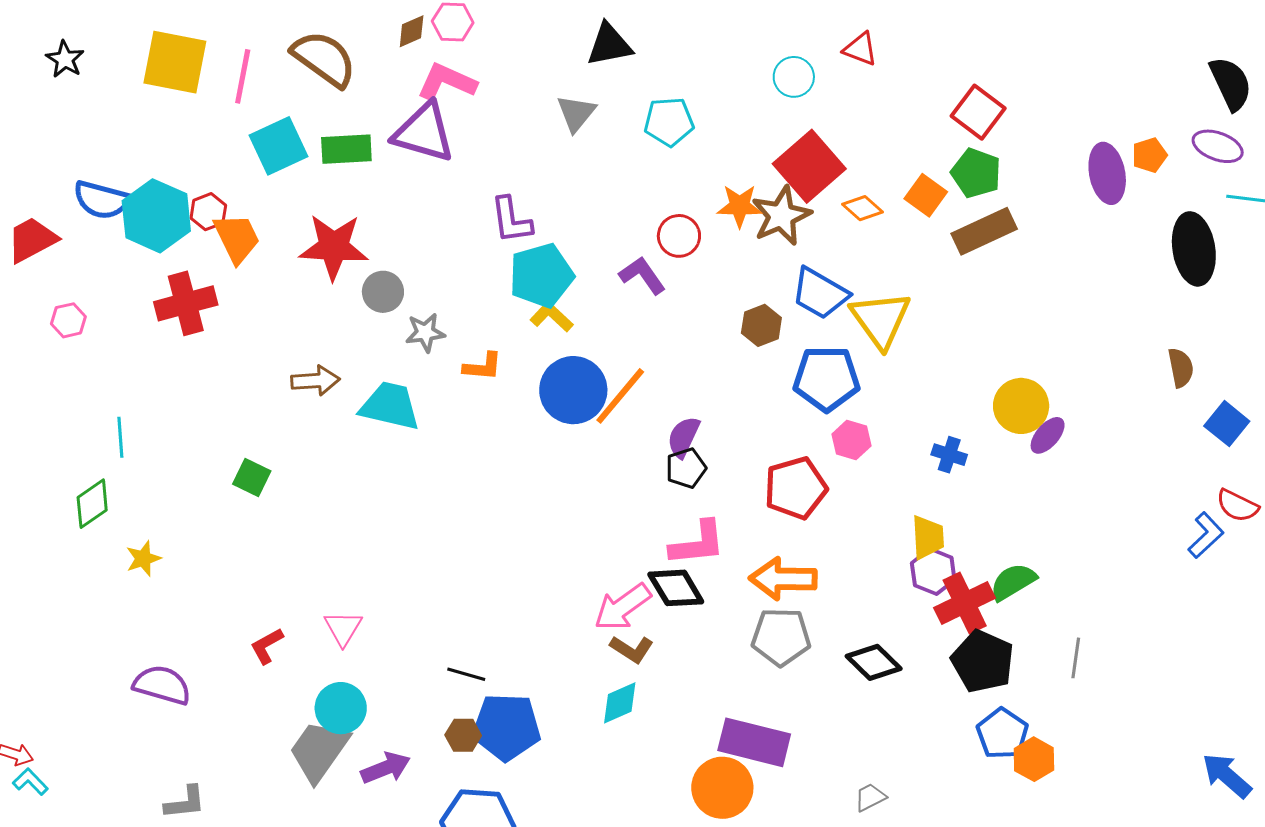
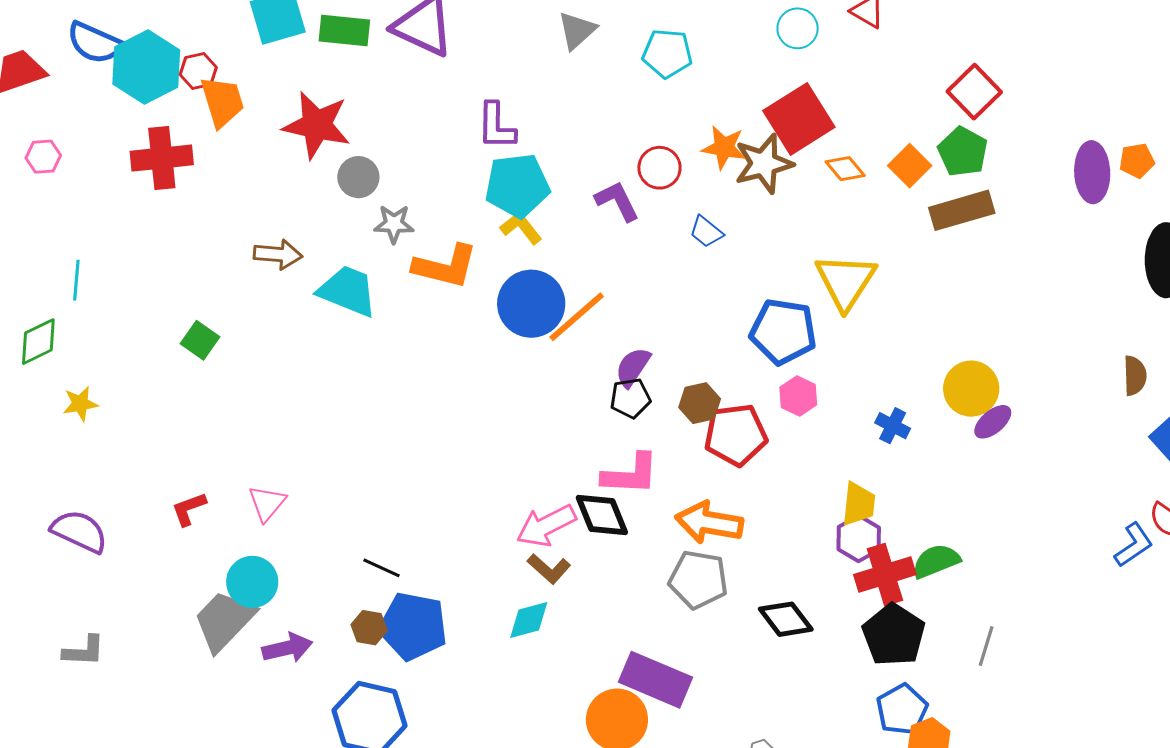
blue trapezoid: (820, 293) -> (706, 232), moved, size x0.6
brown hexagon: (761, 325) -> (700, 403), moved
orange L-shape: (483, 367) -> (445, 266), size x1.6

